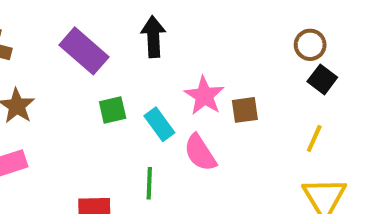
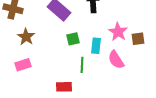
cyan rectangle: (159, 124) -> (96, 46), turned 42
green line: (149, 183) -> (82, 65), moved

